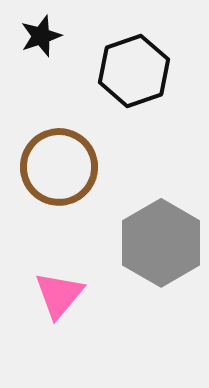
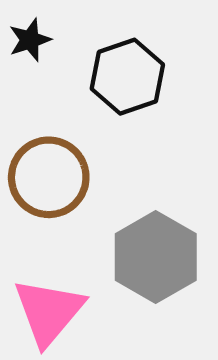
pink triangle: (59, 295) -> (49, 312), size x1.4

